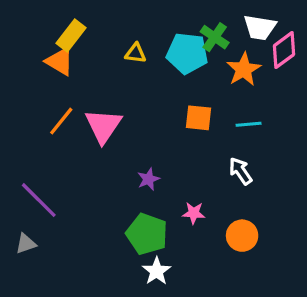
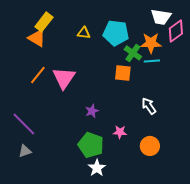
green cross: (215, 37) -> (133, 53), moved
orange star: (244, 69) -> (151, 43), turned 30
cyan line: (249, 124) -> (152, 61), moved
gray triangle: (26, 244) -> (25, 151), moved

